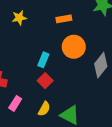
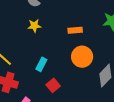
cyan rectangle: (43, 60) -> (41, 64), moved

